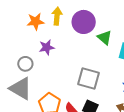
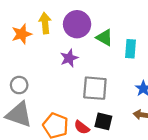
purple star: (47, 47) -> (69, 58), moved

